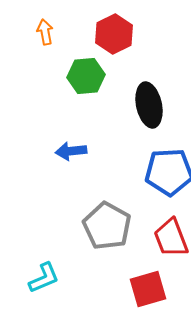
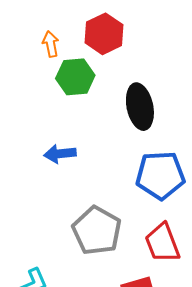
orange arrow: (45, 32) -> (51, 44), moved

